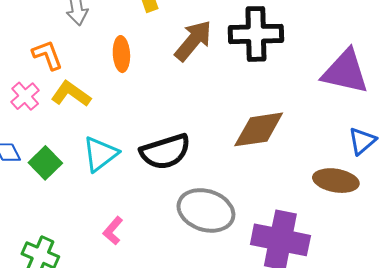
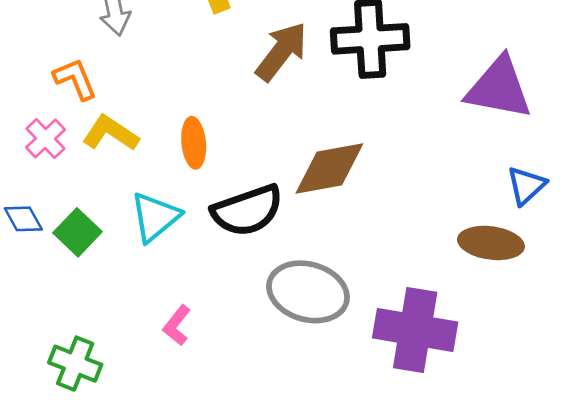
orange ellipse: (121, 54) -> (194, 143), moved
brown diamond: (259, 129) -> (329, 169), moved

